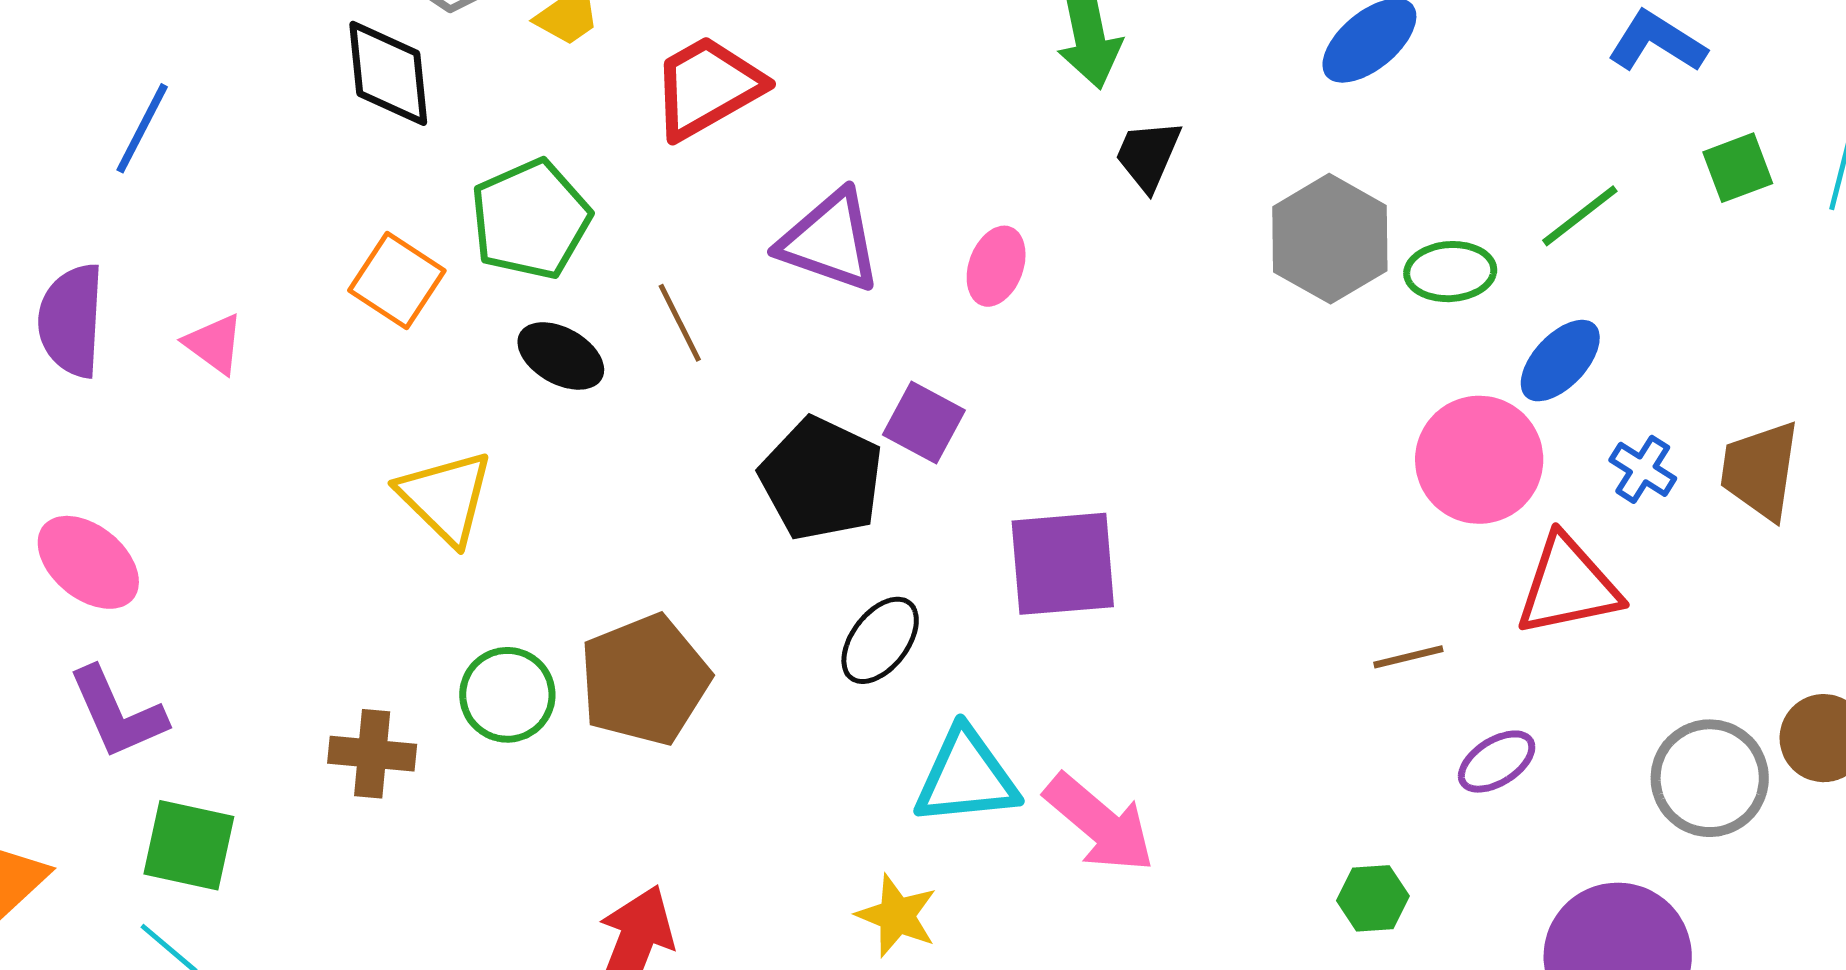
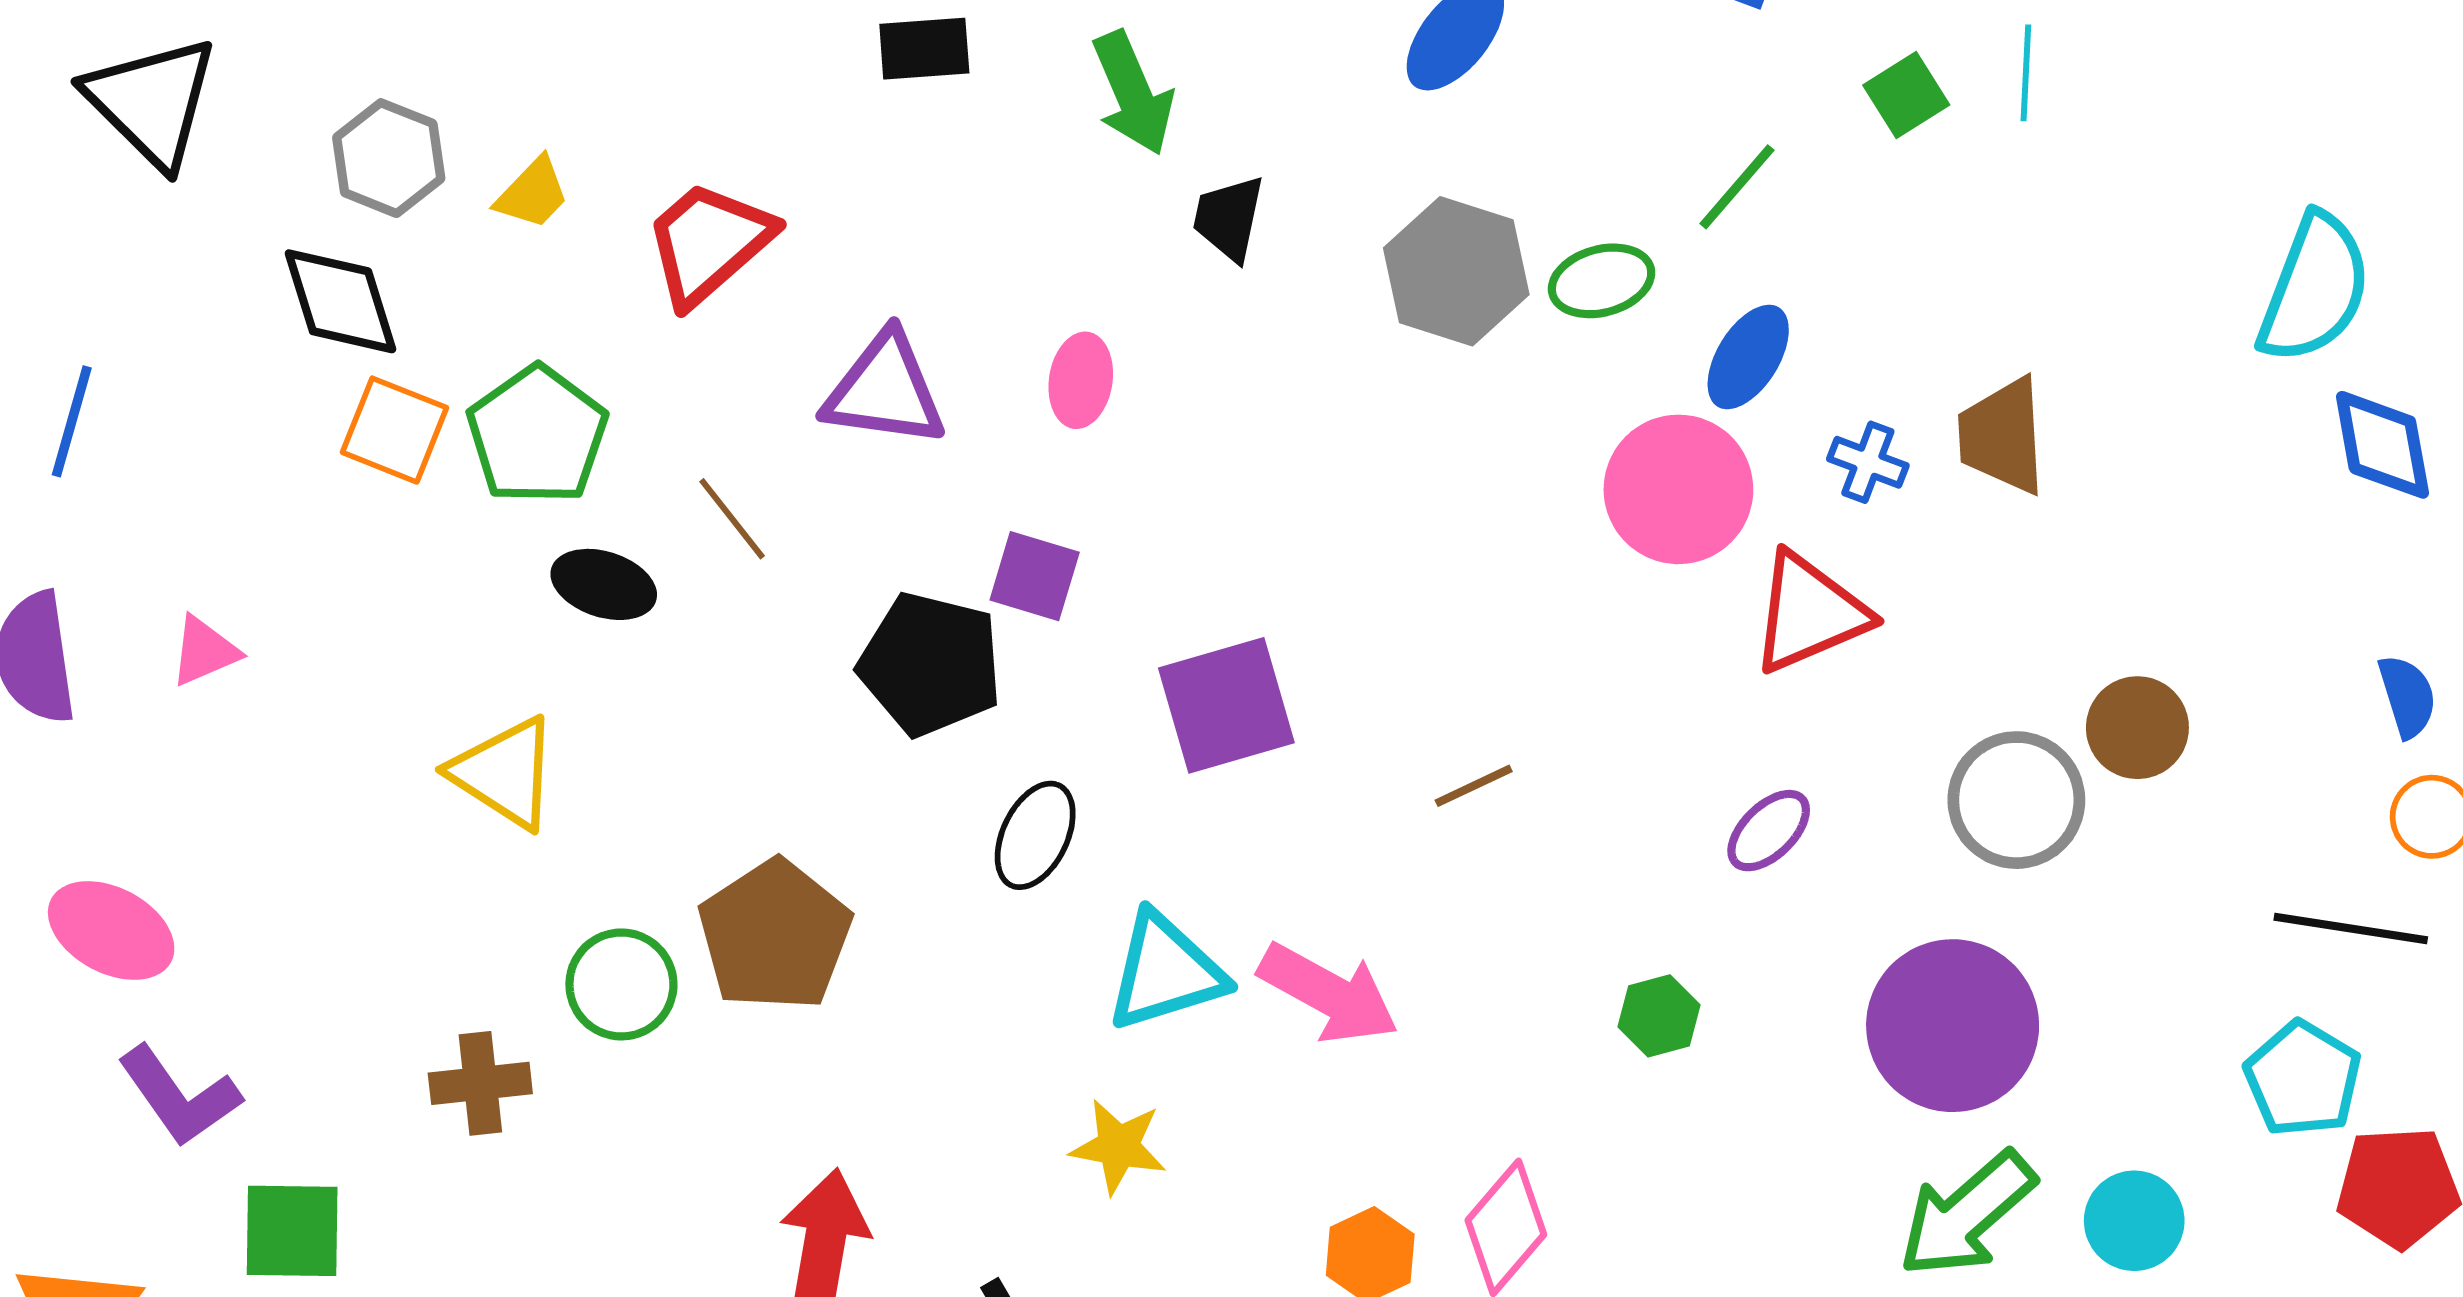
orange square: (397, 280) -> (394, 430), moved
pink triangle: (214, 344) -> (204, 651), turned -48
brown line: (1408, 657) -> (1474, 786), moved

